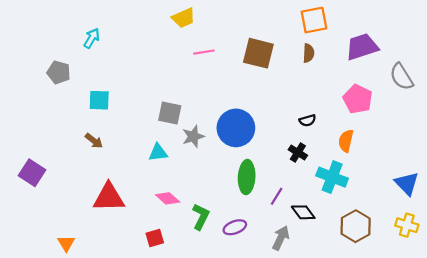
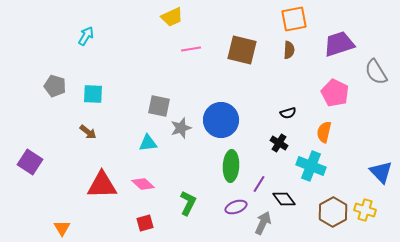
gray pentagon: (59, 72) -> (55, 86), moved
pink diamond: (168, 198) -> (143, 184), moved
yellow cross: (407, 225) -> (365, 210), moved
purple ellipse: (235, 227) -> (236, 207), moved

